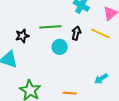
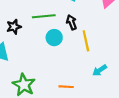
black arrow: (76, 33) -> (72, 22), turned -32
yellow line: (100, 34) -> (86, 41), moved, turned 54

